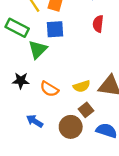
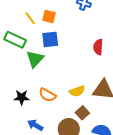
red semicircle: (98, 24) -> (98, 47), moved
black star: (21, 81) -> (22, 97), moved

